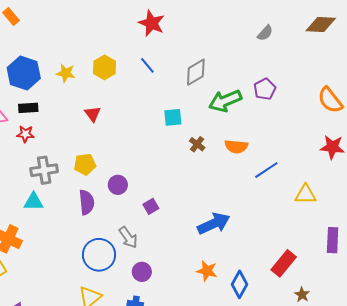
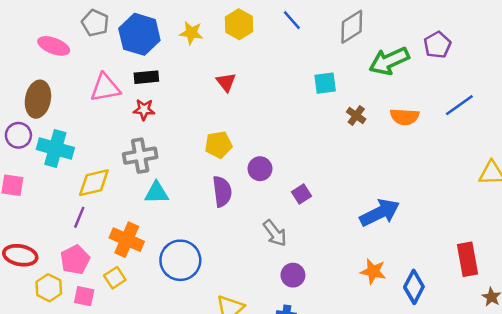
gray cross: (44, 170) -> (140, 156), moved
blue line: (266, 170) -> (459, 105), moved
blue circle: (99, 255) -> (180, 260), moved
red rectangle: (284, 263) -> (468, 259), turned -48

